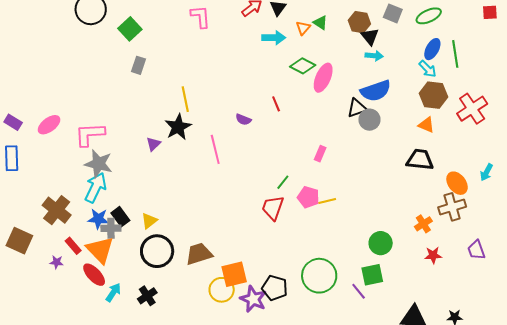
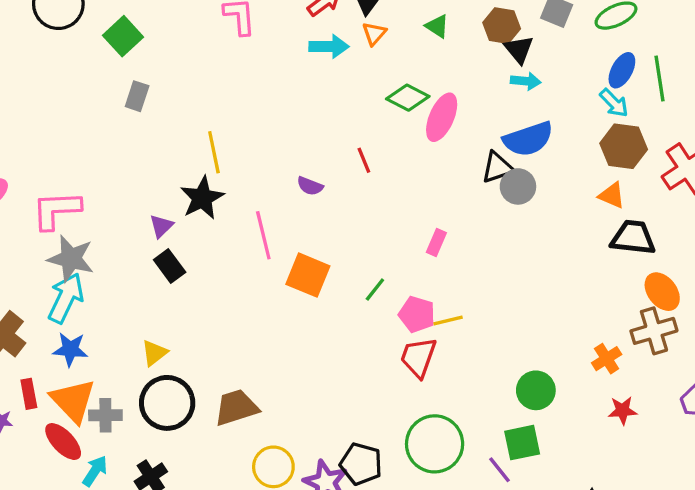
orange triangle: (303, 28) -> (374, 33), moved
cyan arrow: (274, 38) -> (329, 46), moved
black trapezoid: (420, 160) -> (633, 238), moved
red trapezoid: (273, 208) -> (418, 357), moved
black rectangle: (120, 217) -> (170, 266), moved
gray cross: (111, 228) -> (105, 415), moved
red rectangle: (73, 246) -> (29, 394), turned 30
orange square: (234, 274) -> (308, 275), moved, turned 36

